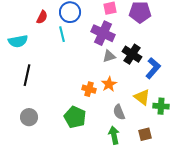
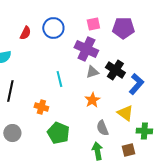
cyan line: (62, 34) -> (59, 79), moved
orange cross: (89, 89) -> (41, 107), moved
green cross: (161, 106) -> (144, 131), moved

